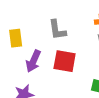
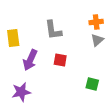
red square: (65, 61) -> (60, 60), size x0.6

